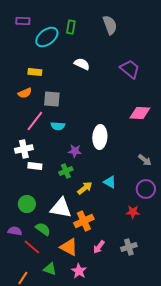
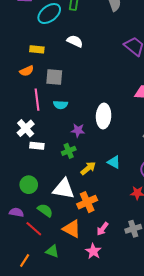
white semicircle: (82, 64) -> (75, 41), moved
pink line: (35, 121) -> (37, 100), turned -45
white cross: (24, 149) -> (26, 128), turned -30
pink star: (79, 271) -> (93, 251), moved

